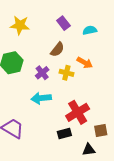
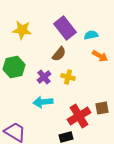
purple rectangle: (63, 23) -> (65, 28), size x1.6
orange arrow: (85, 63) -> (100, 56), moved
brown square: (101, 130) -> (102, 108), moved

